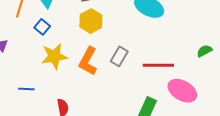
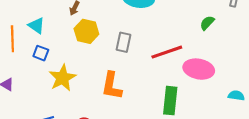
gray rectangle: (119, 56) -> (124, 42), moved
orange L-shape: (88, 61) -> (112, 86), moved

